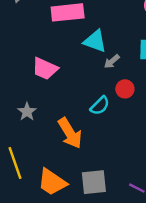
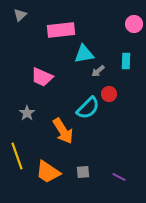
cyan triangle: (95, 41) -> (84, 54), turned -30
cyan semicircle: (100, 106) -> (88, 108), size x1.4
gray square: (94, 182) -> (83, 172), size x0.6

